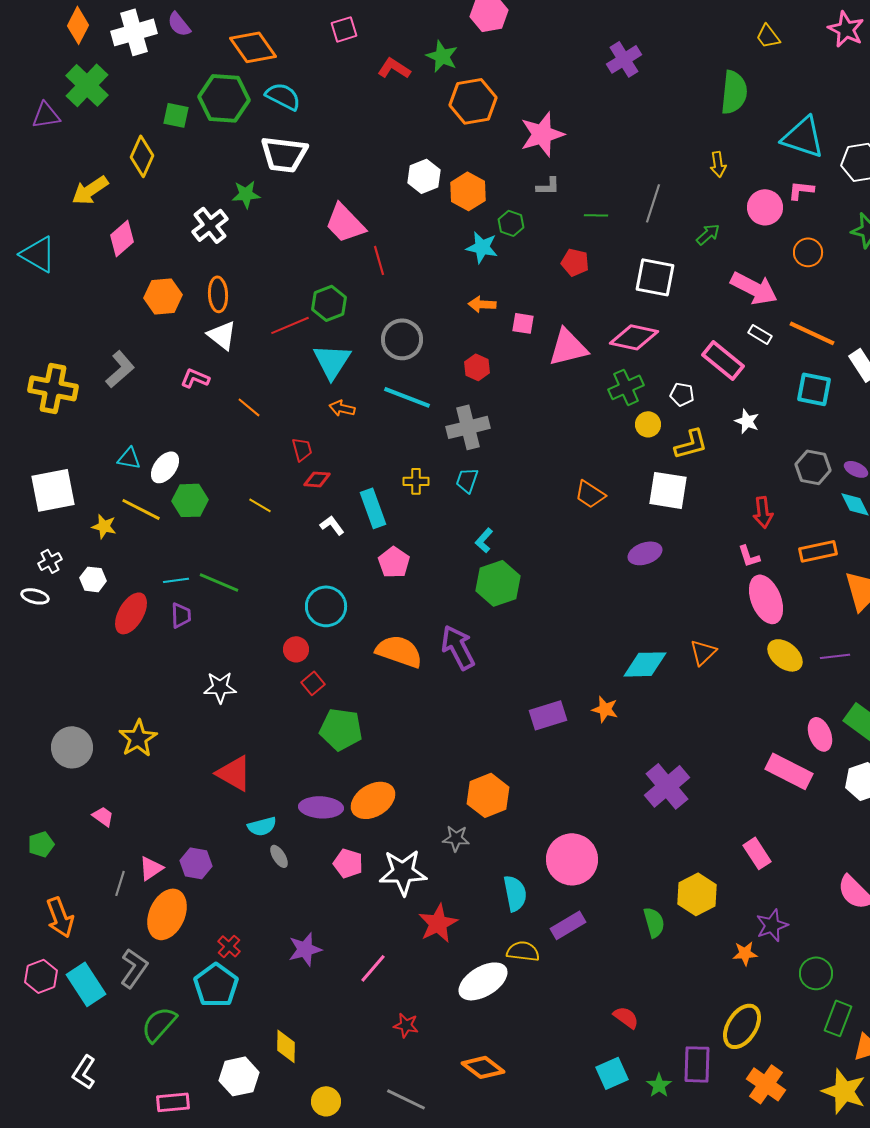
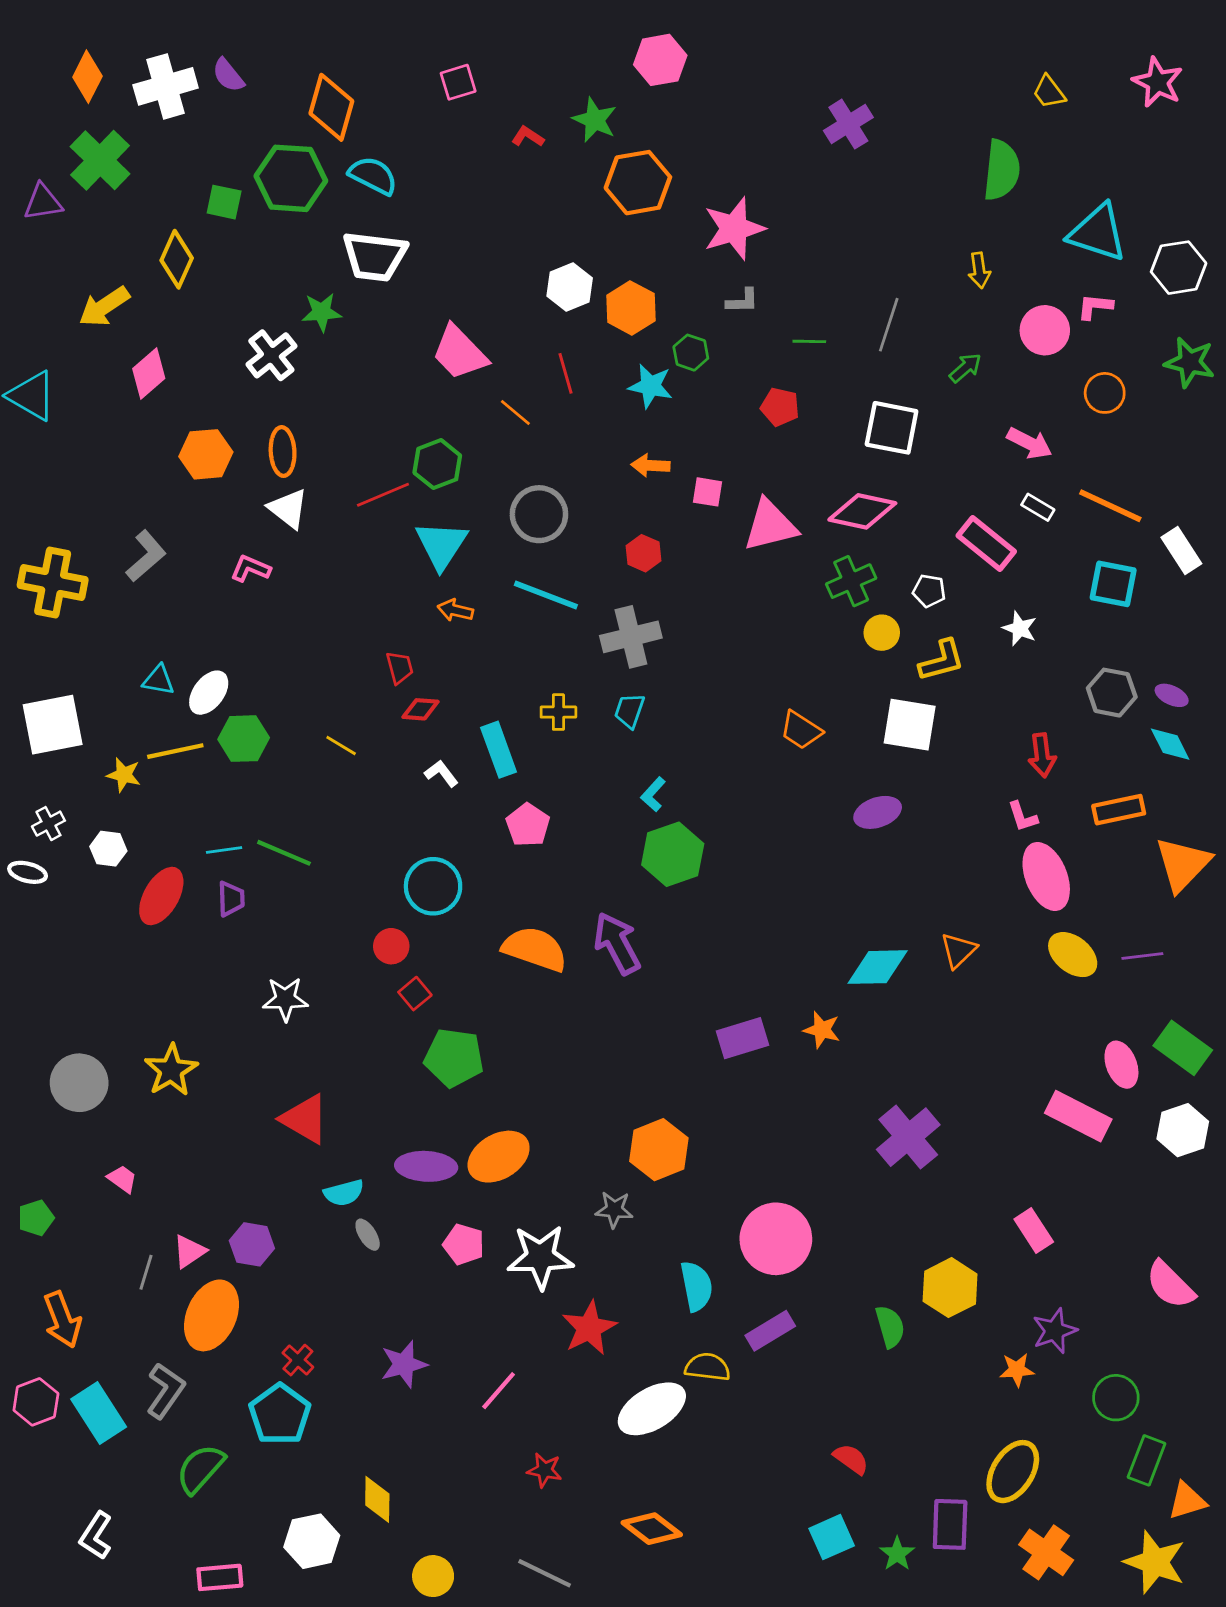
orange diamond: (253, 47) -> (331, 107), turned 51
red L-shape: (394, 68) -> (528, 137), size x0.7
red line: (379, 260) -> (565, 373), moved
pink arrow: (754, 288) -> (1029, 443), size x0.7
orange line: (249, 407) -> (515, 412), moved
yellow line: (141, 509) -> (175, 751), turned -39

